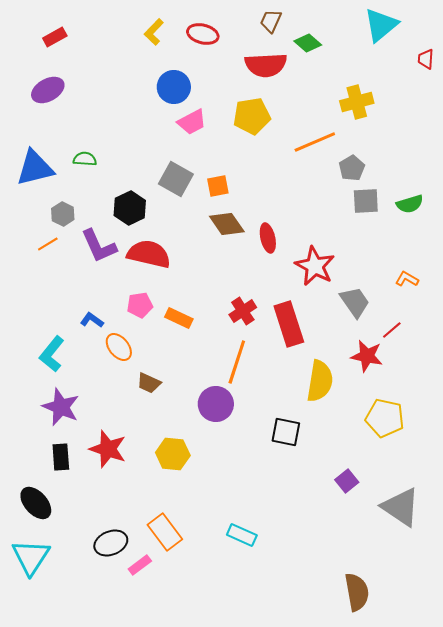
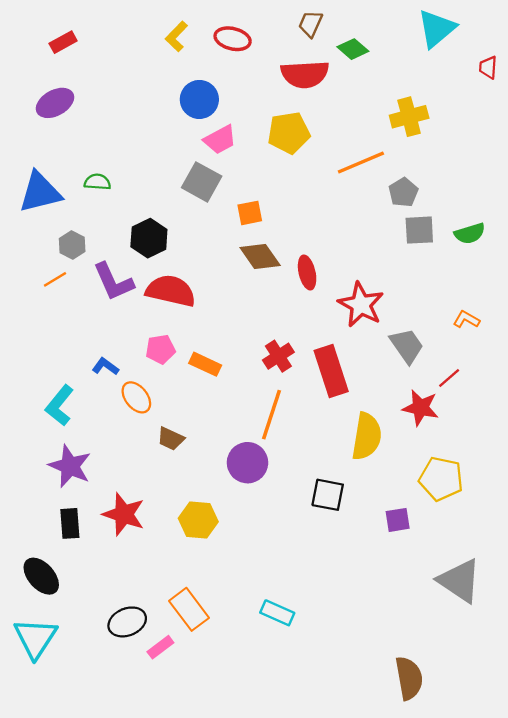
gray square: (176, 179) -> (202, 182), moved
purple square: (347, 481) -> (398, 520), moved, turned 30

